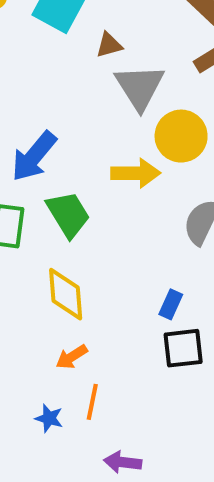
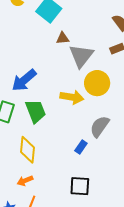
brown triangle: (109, 45) -> (63, 38), moved
blue rectangle: (171, 304) -> (81, 147), moved

